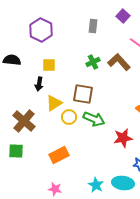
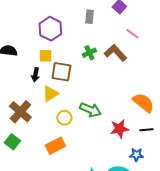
purple hexagon: (41, 30) -> (50, 29), moved
brown square: (83, 94) -> (61, 72), moved
yellow circle: (69, 117) -> (64, 118), moved
green square: (16, 151) -> (12, 142), turned 35

